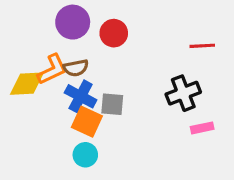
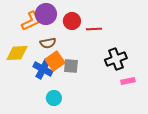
red line: (202, 46) -> (94, 29), moved
orange L-shape: (52, 69) -> (31, 21), moved
blue cross: (81, 96) -> (43, 69), moved
orange square: (87, 122) -> (55, 61), moved, turned 30

